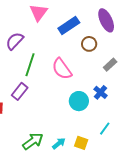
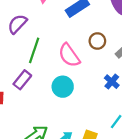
brown circle: (89, 44) -> (97, 41), moved
cyan circle: (79, 101) -> (63, 87), moved

